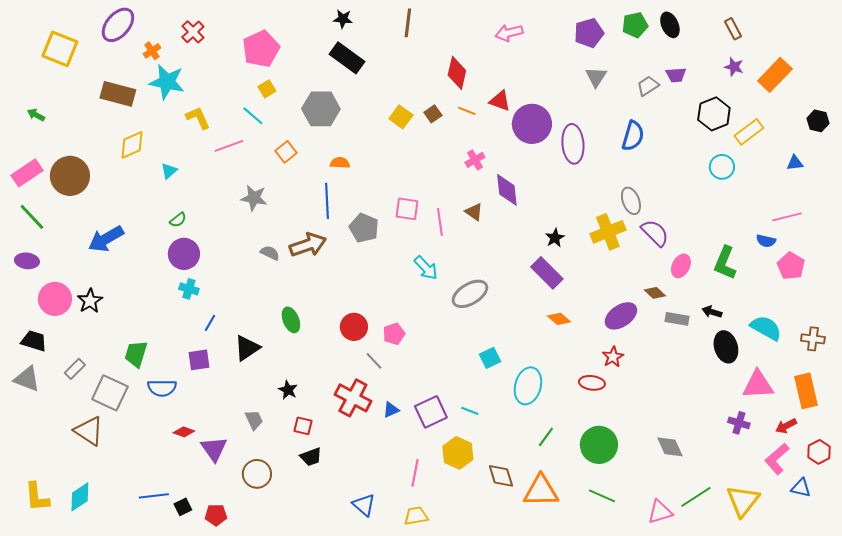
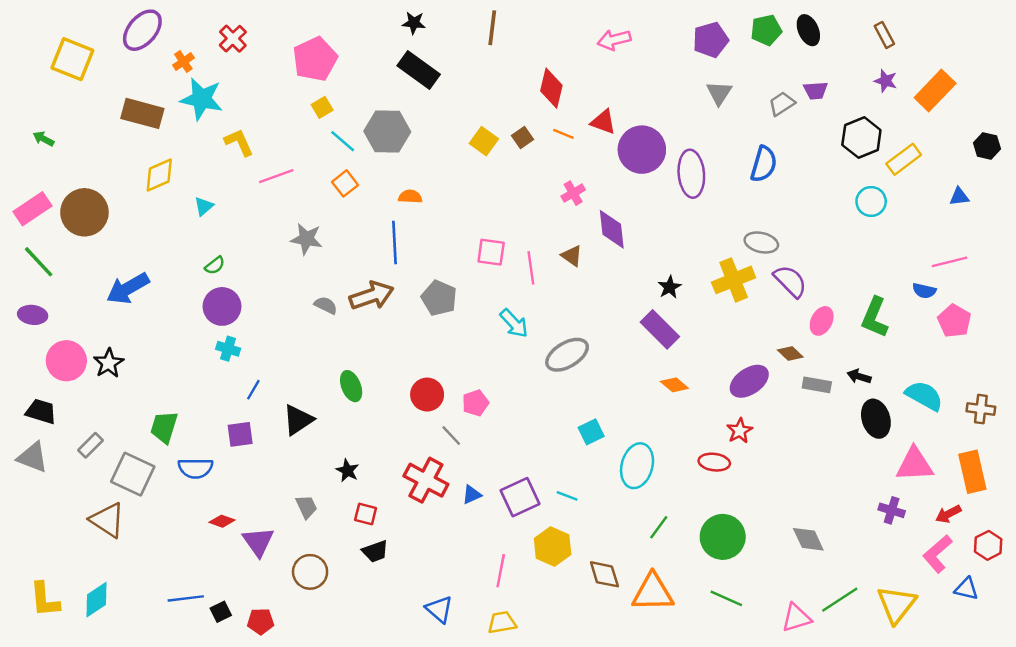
cyan line: (253, 116) -> (343, 141), moved
gray ellipse: (631, 201) -> (761, 243), turned -56
gray pentagon: (364, 228) -> (439, 298), moved

